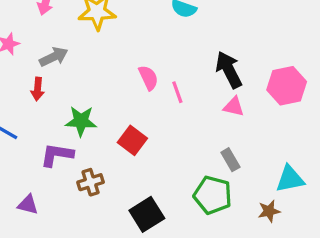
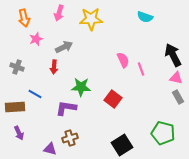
gray rectangle: (230, 160) -> (178, 97), moved
brown cross: (91, 182) -> (70, 138), moved
purple triangle: (28, 205) -> (50, 149), moved

